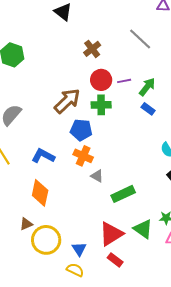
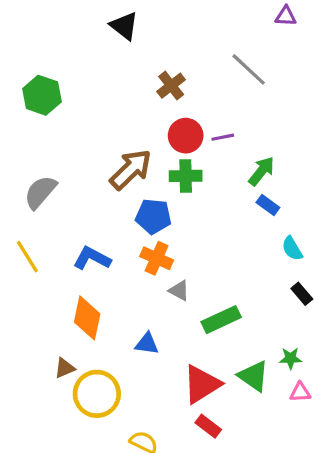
green arrow: (147, 87) -> (261, 171), moved
blue rectangle: (148, 109) -> (268, 205), moved
blue triangle: (79, 249) -> (147, 344), moved, turned -49

